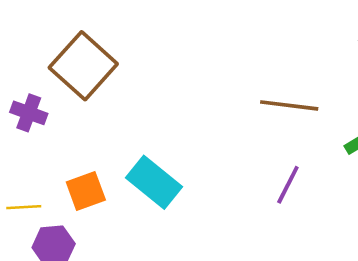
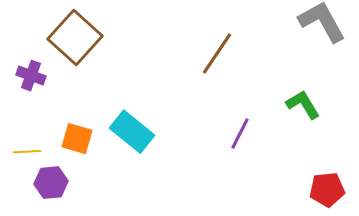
brown line: (289, 105) -> (217, 54), moved, turned -63
orange square: (86, 191) -> (77, 139), turned 36

